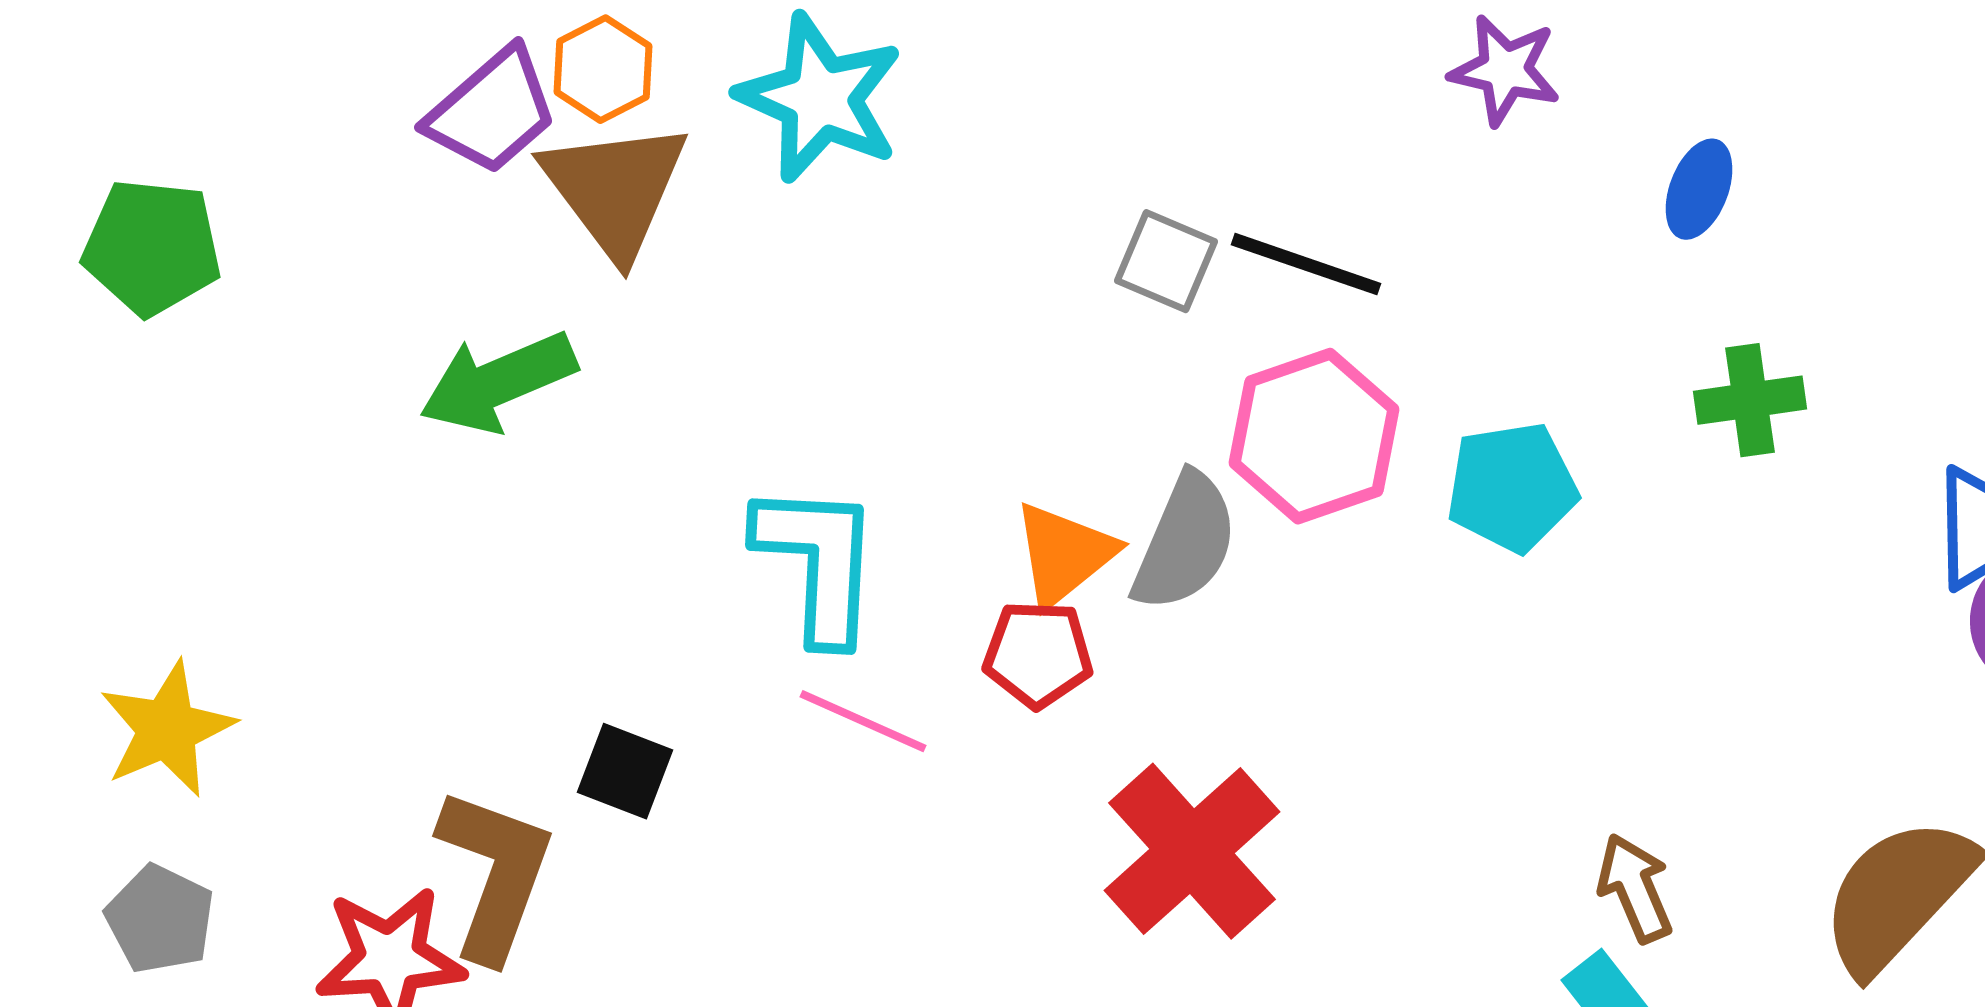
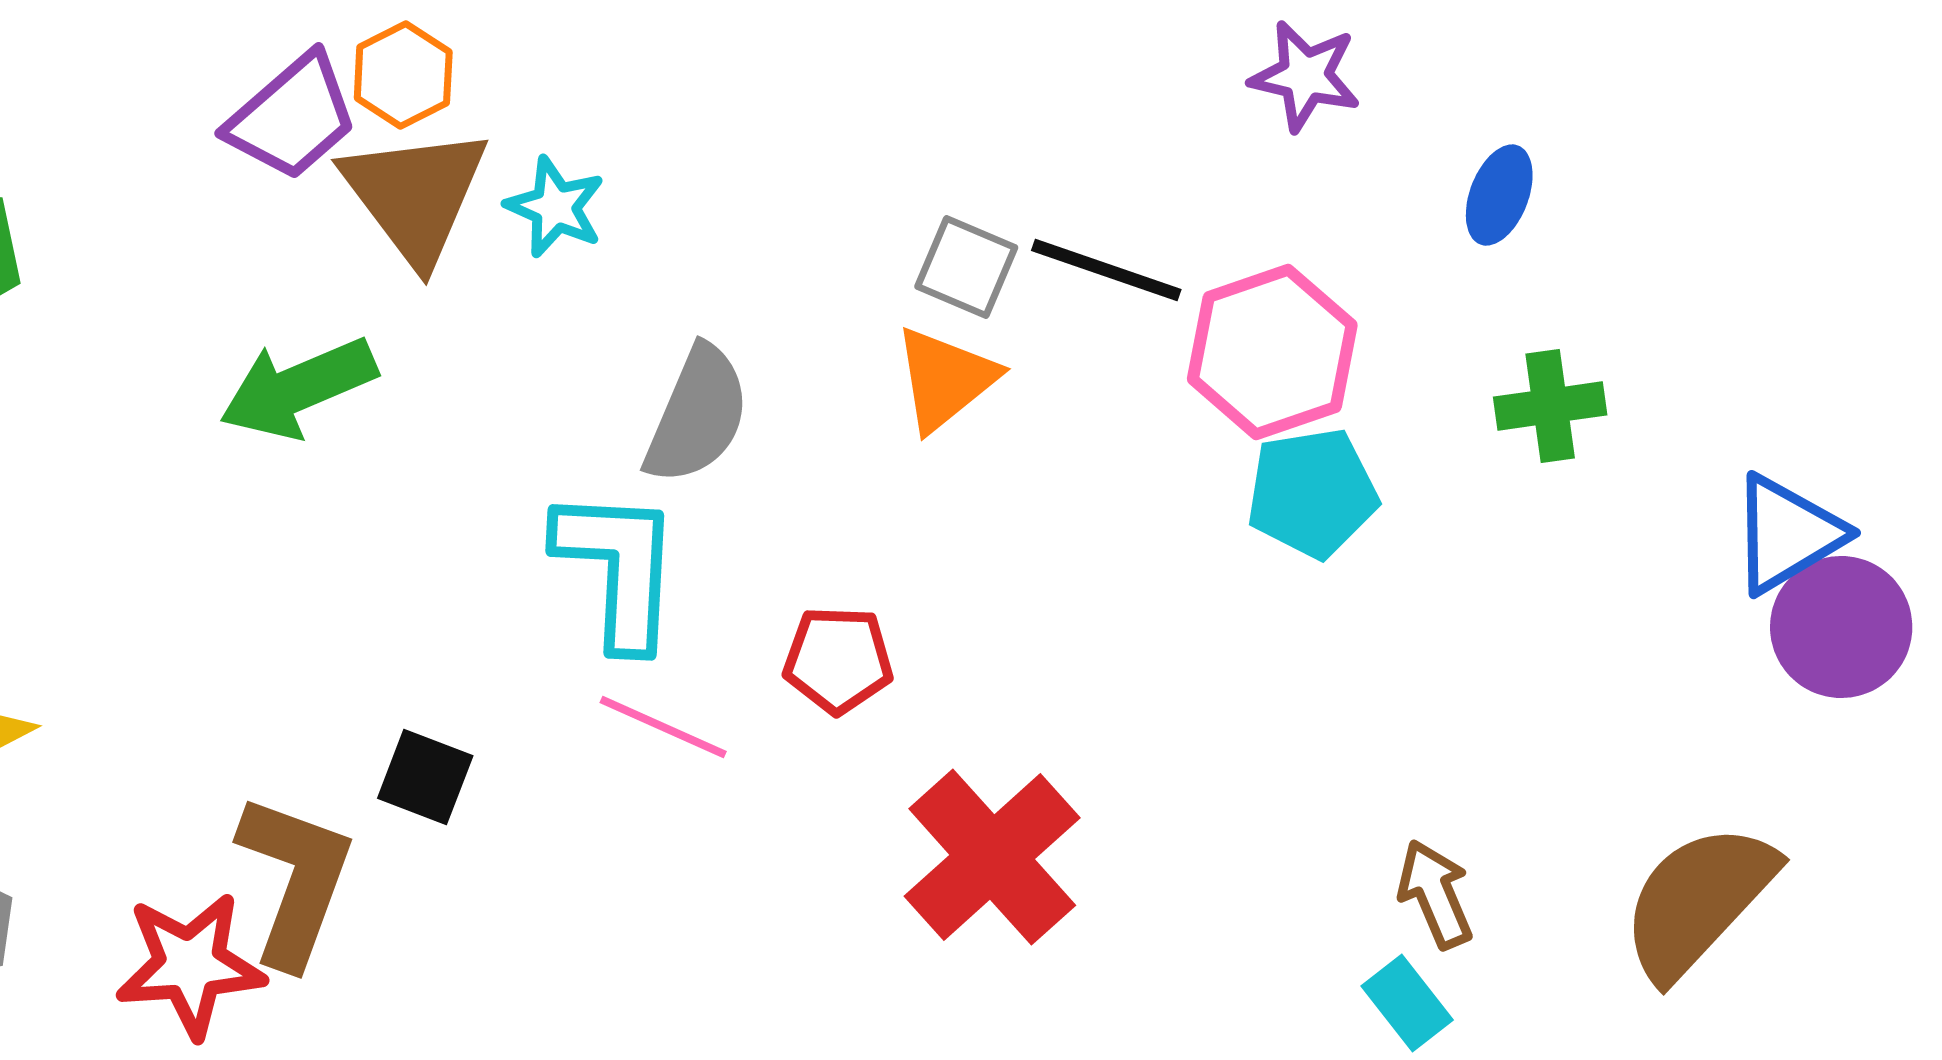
cyan star: (820, 98) -> (555, 207), moved, size x0.6
pink hexagon: (1314, 436) -> (1272, 352), moved
gray semicircle: (1185, 542) -> (697, 415), moved
orange triangle: (1064, 554) -> (945, 379), moved

